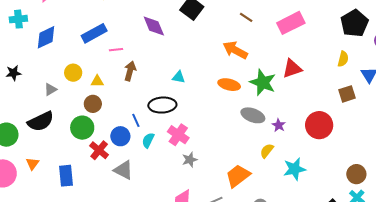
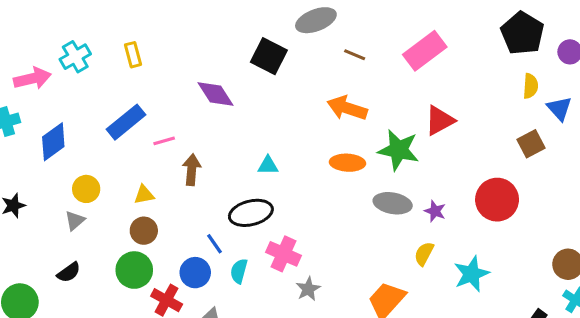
yellow semicircle: (343, 59) -> (531, 86), moved
yellow circle: (73, 73) -> (86, 189), moved
black semicircle: (41, 121) -> (69, 272), size x0.6

